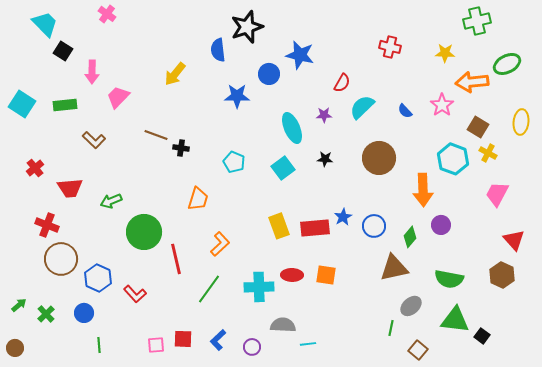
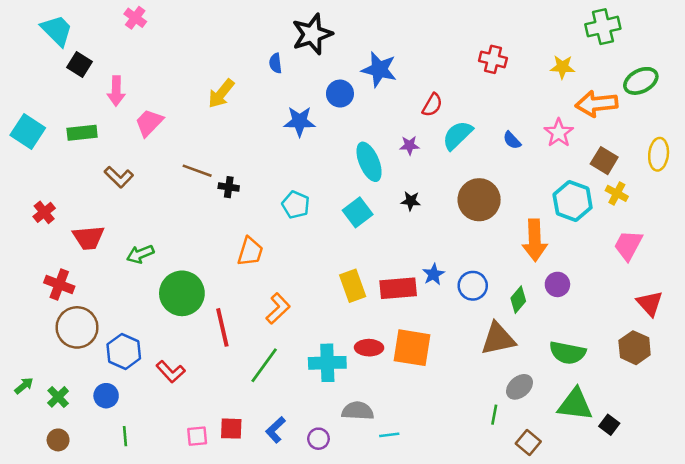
blue semicircle: (218, 50) -> (275, 63), size x0.7
orange square: (326, 275) -> (412, 348), size x1.5
brown circle: (15, 348) -> (58, 440), moved

